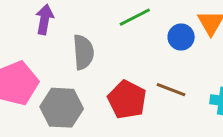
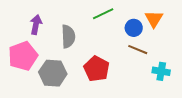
purple arrow: (45, 19) -> (36, 25), moved
brown line: (171, 90) -> (138, 50), moved

